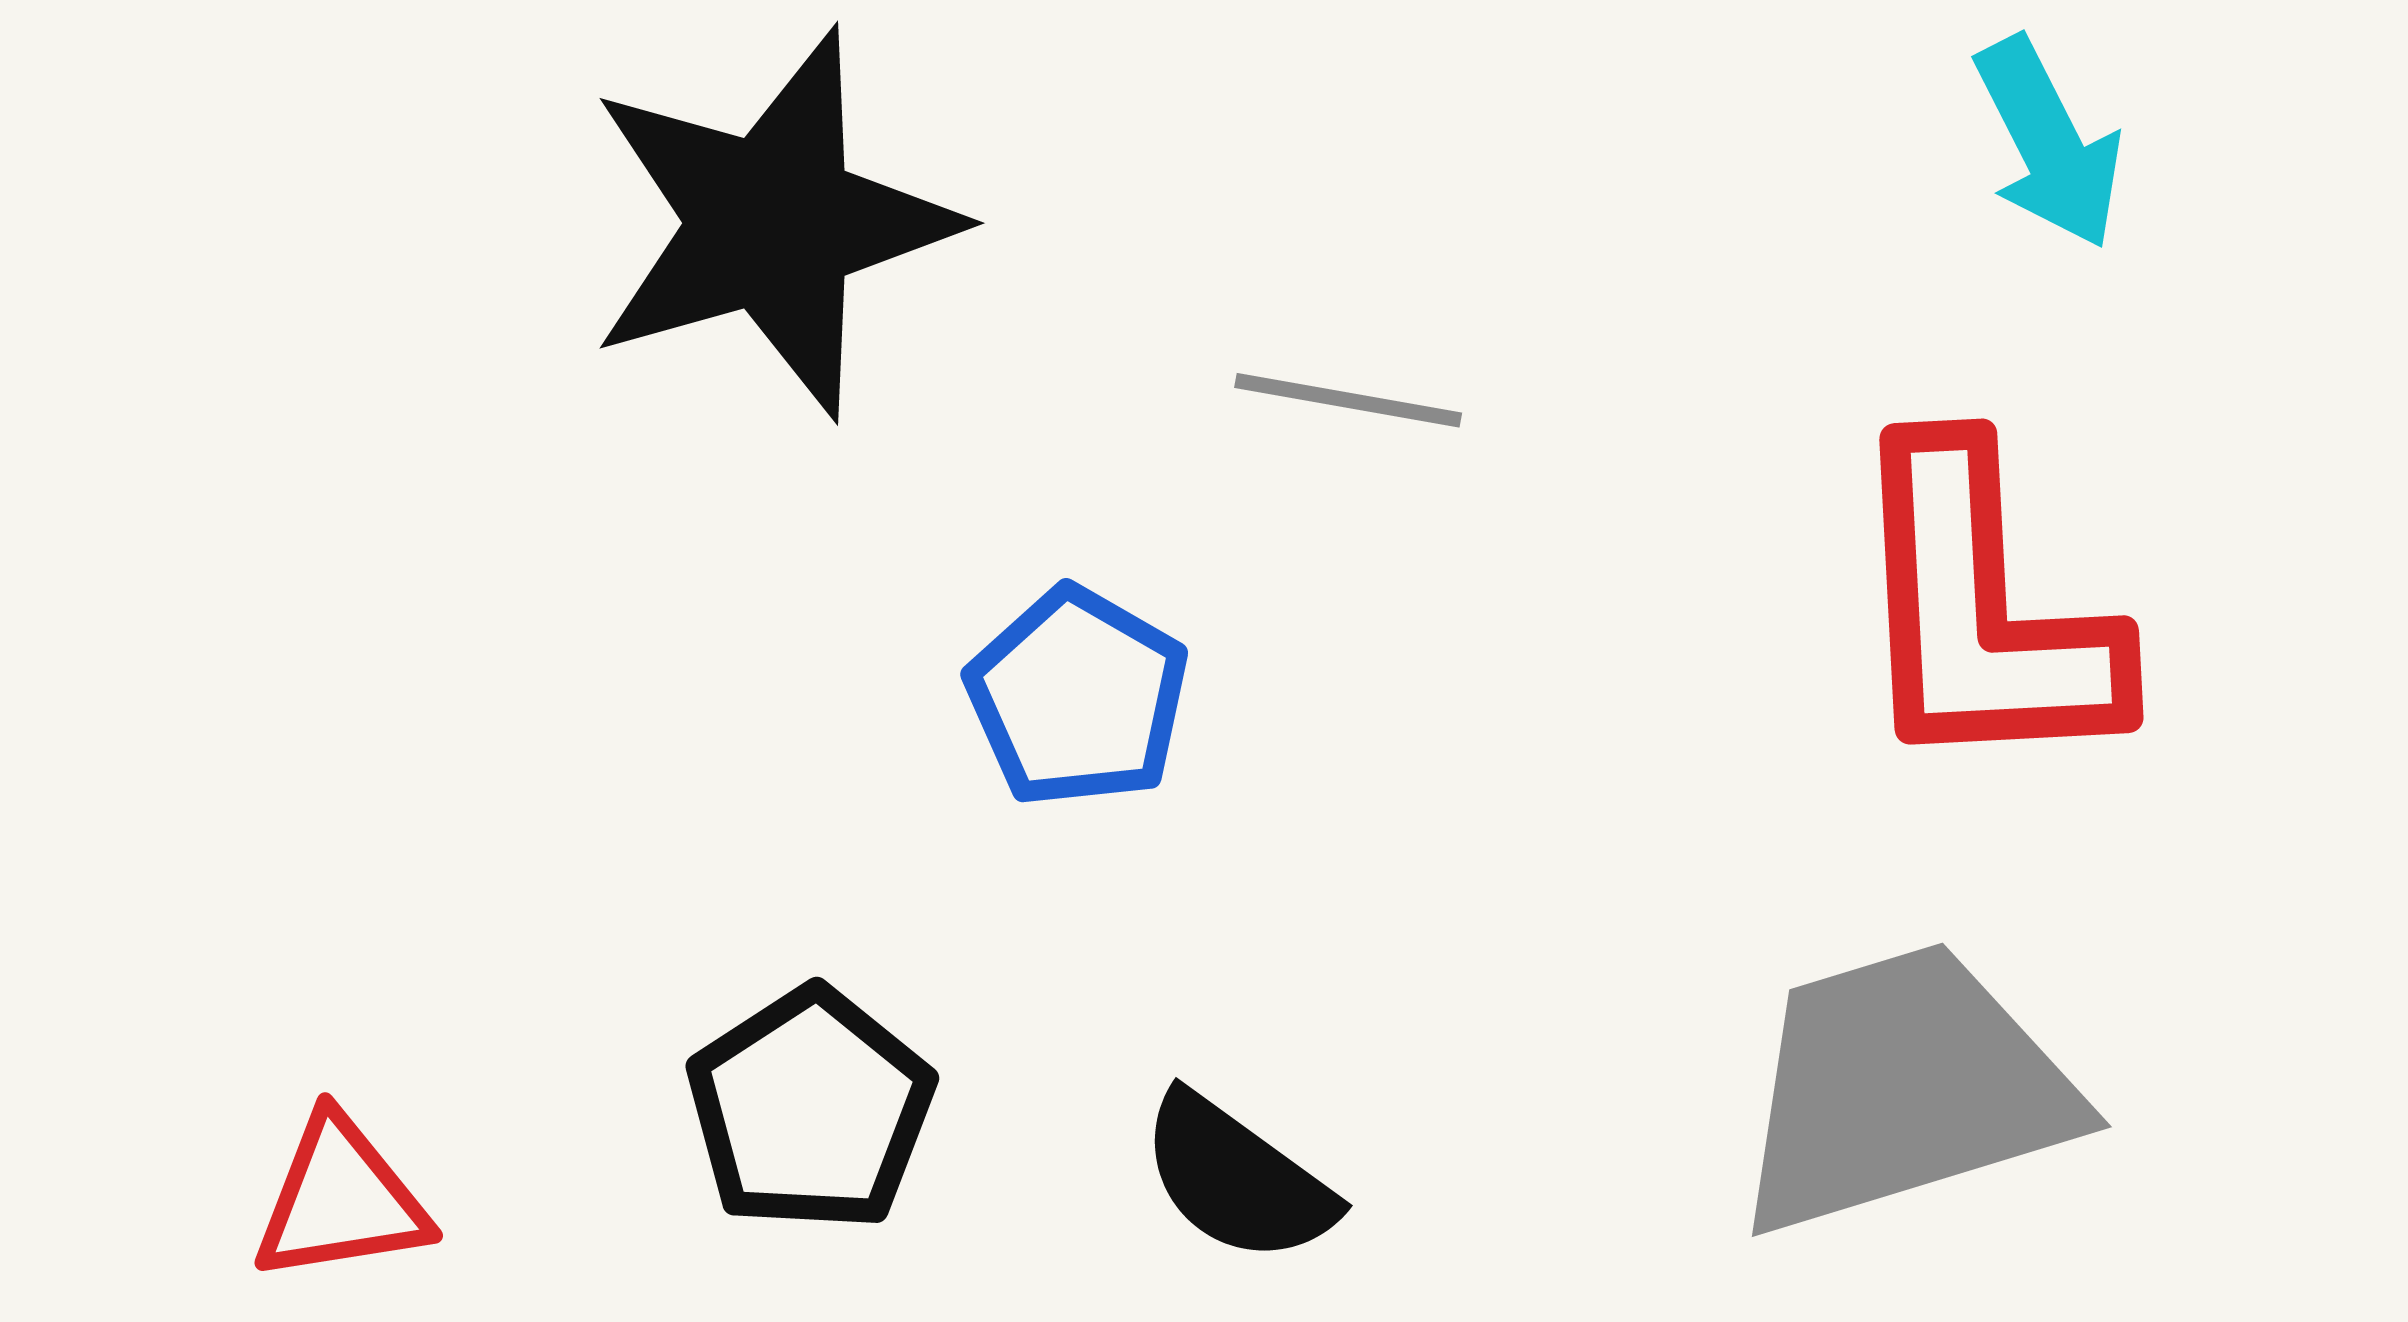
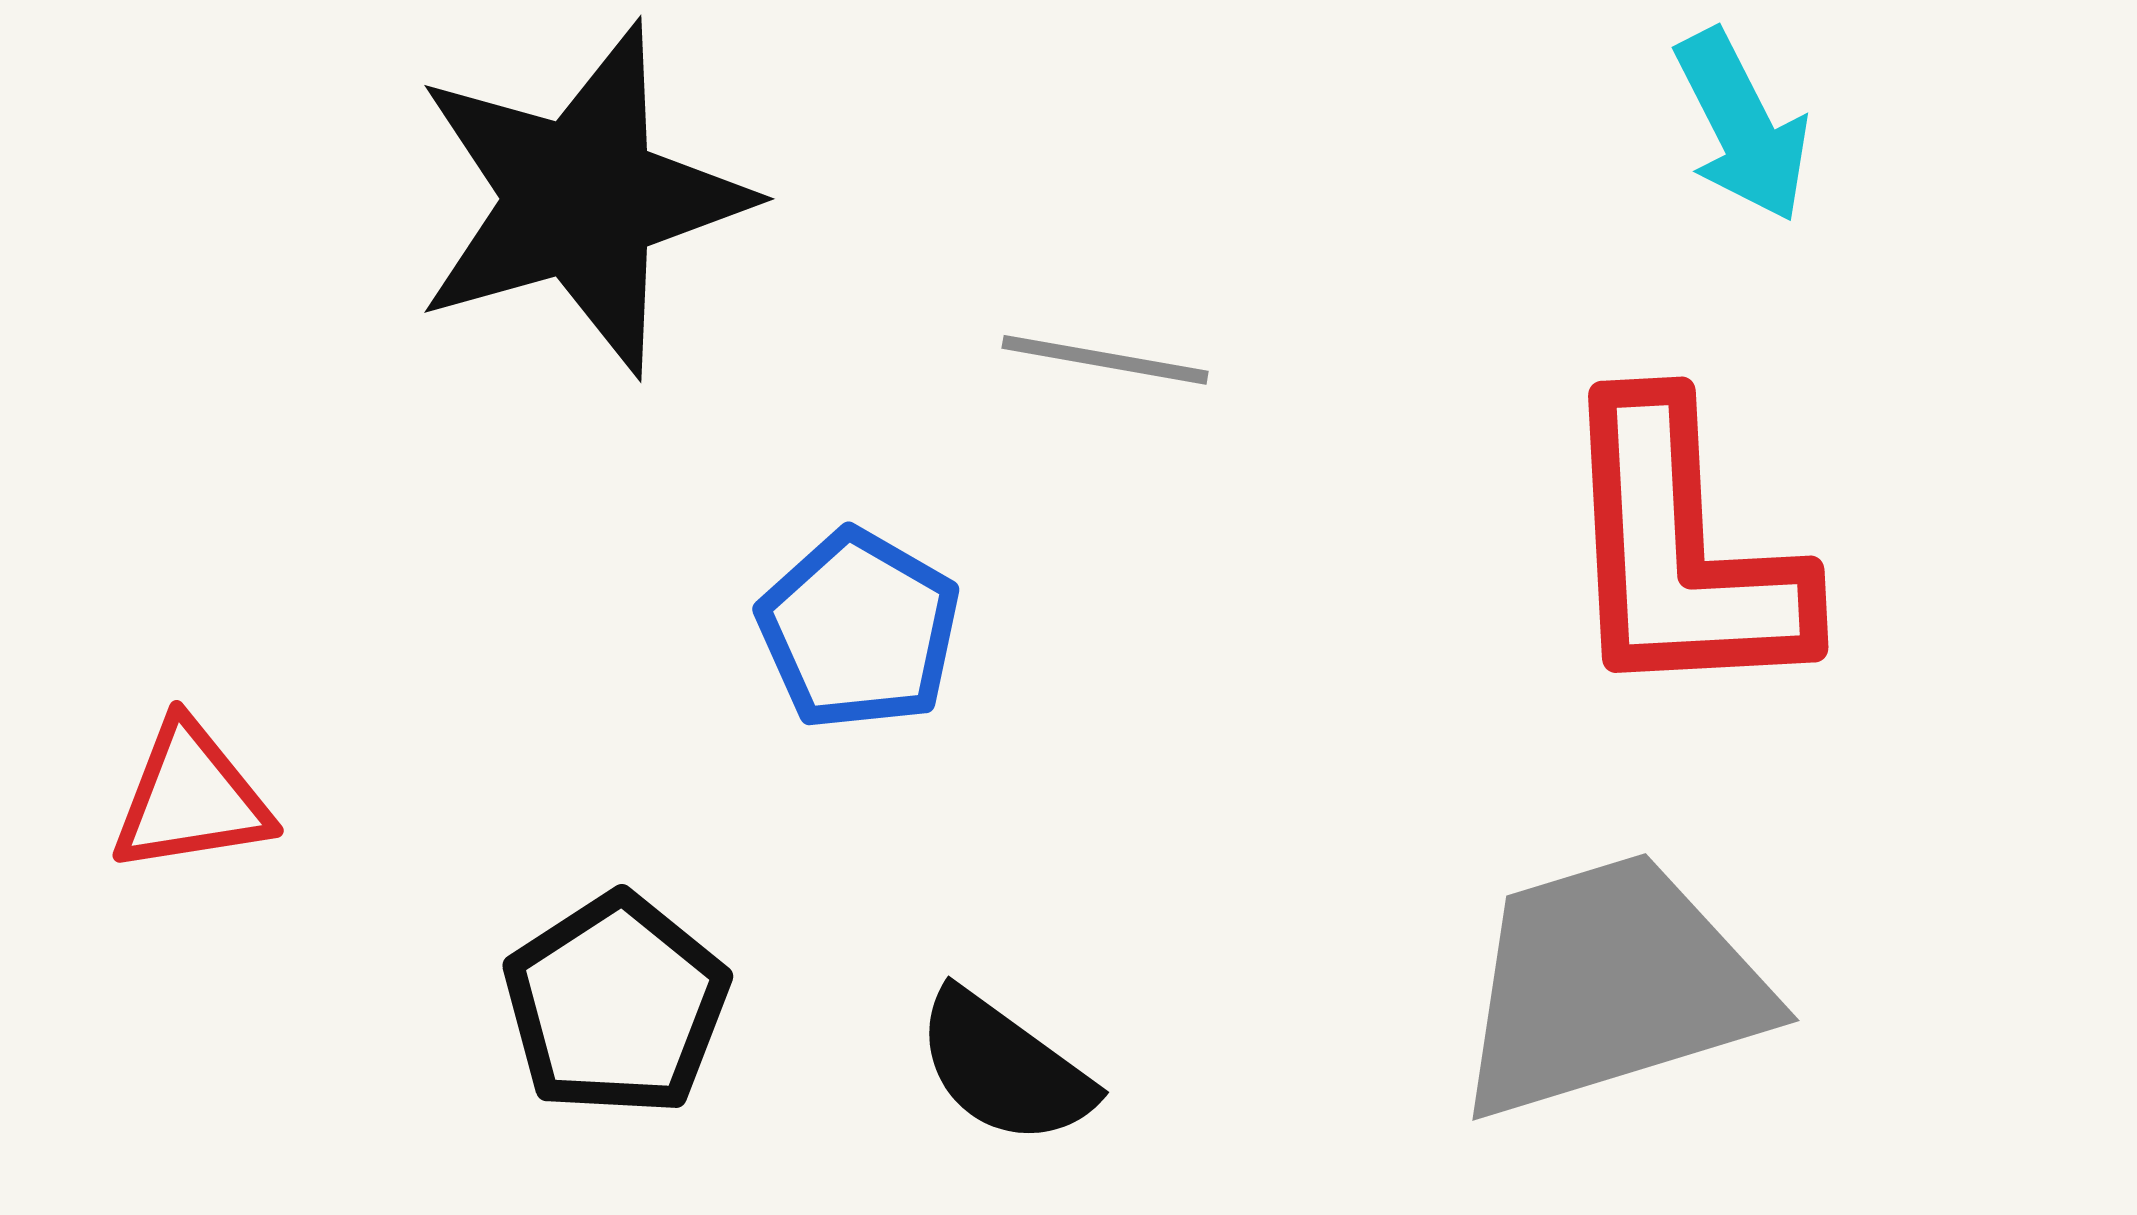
red triangle: (341, 1200) -> (191, 798), moved

